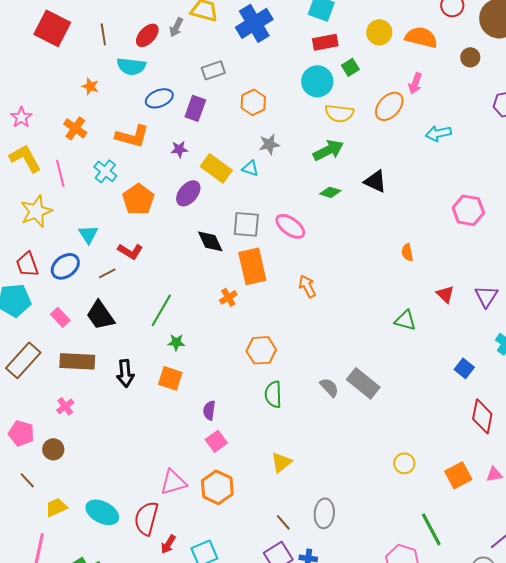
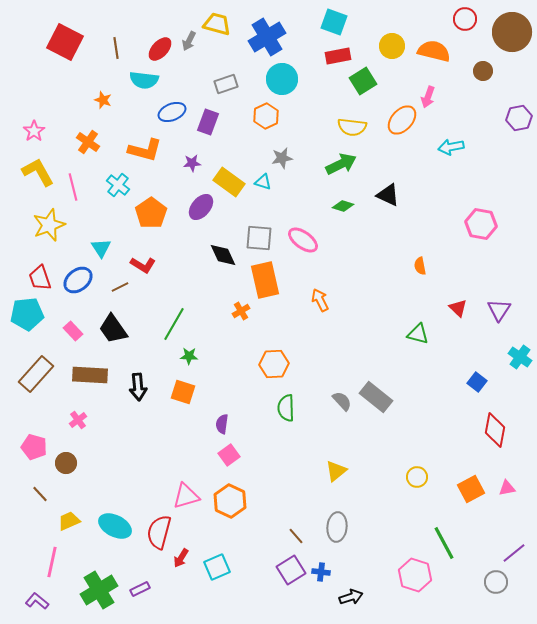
green square: (350, 67) -> (363, 81), size x1.5
cyan circle: (317, 81) -> (282, 79), moved
yellow triangle: (281, 462) -> (336, 471), moved

